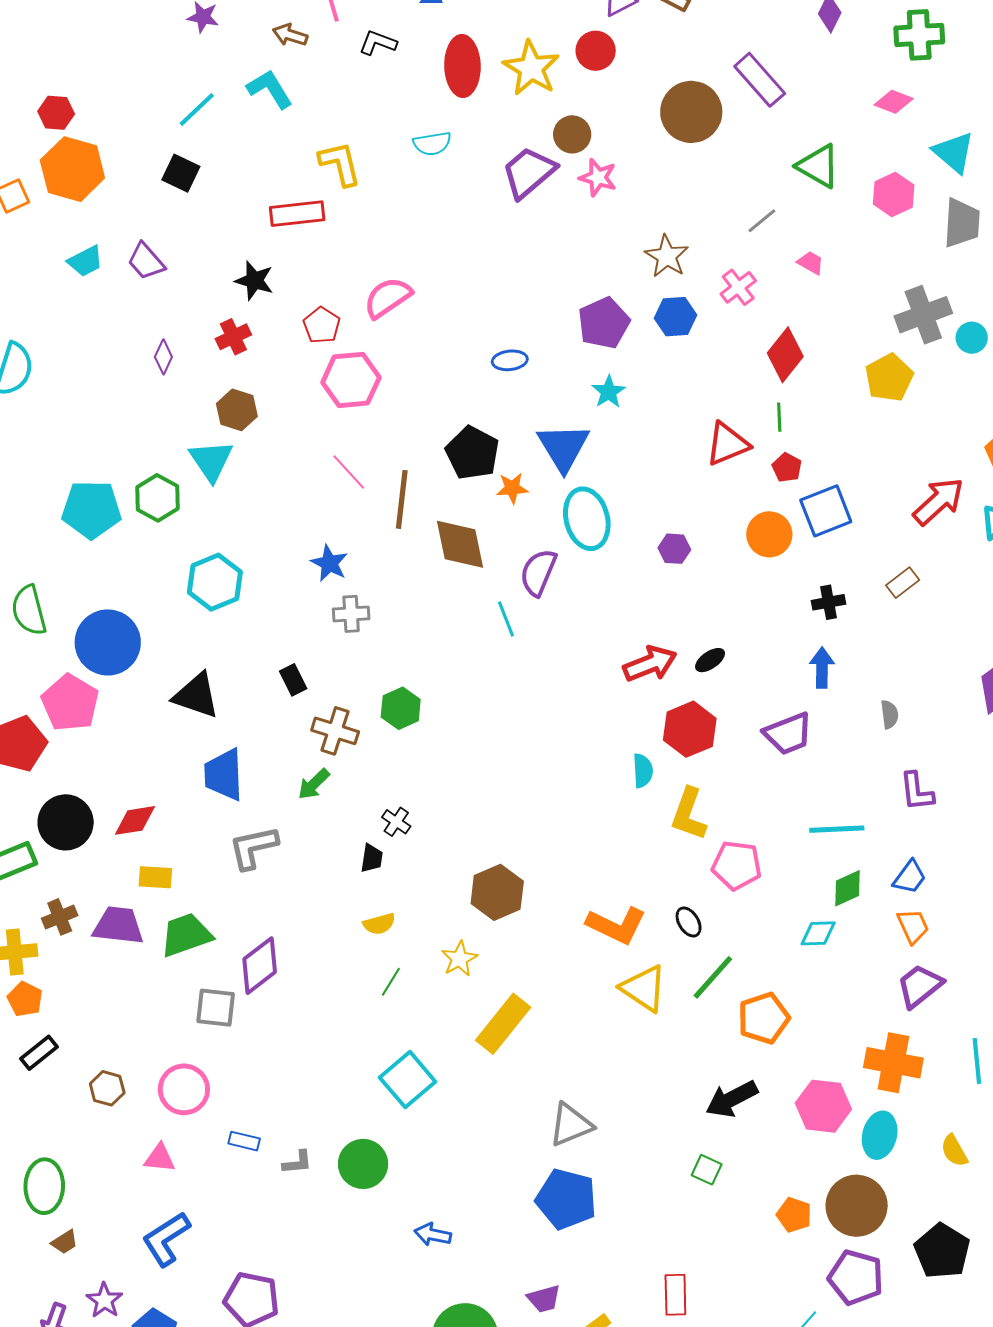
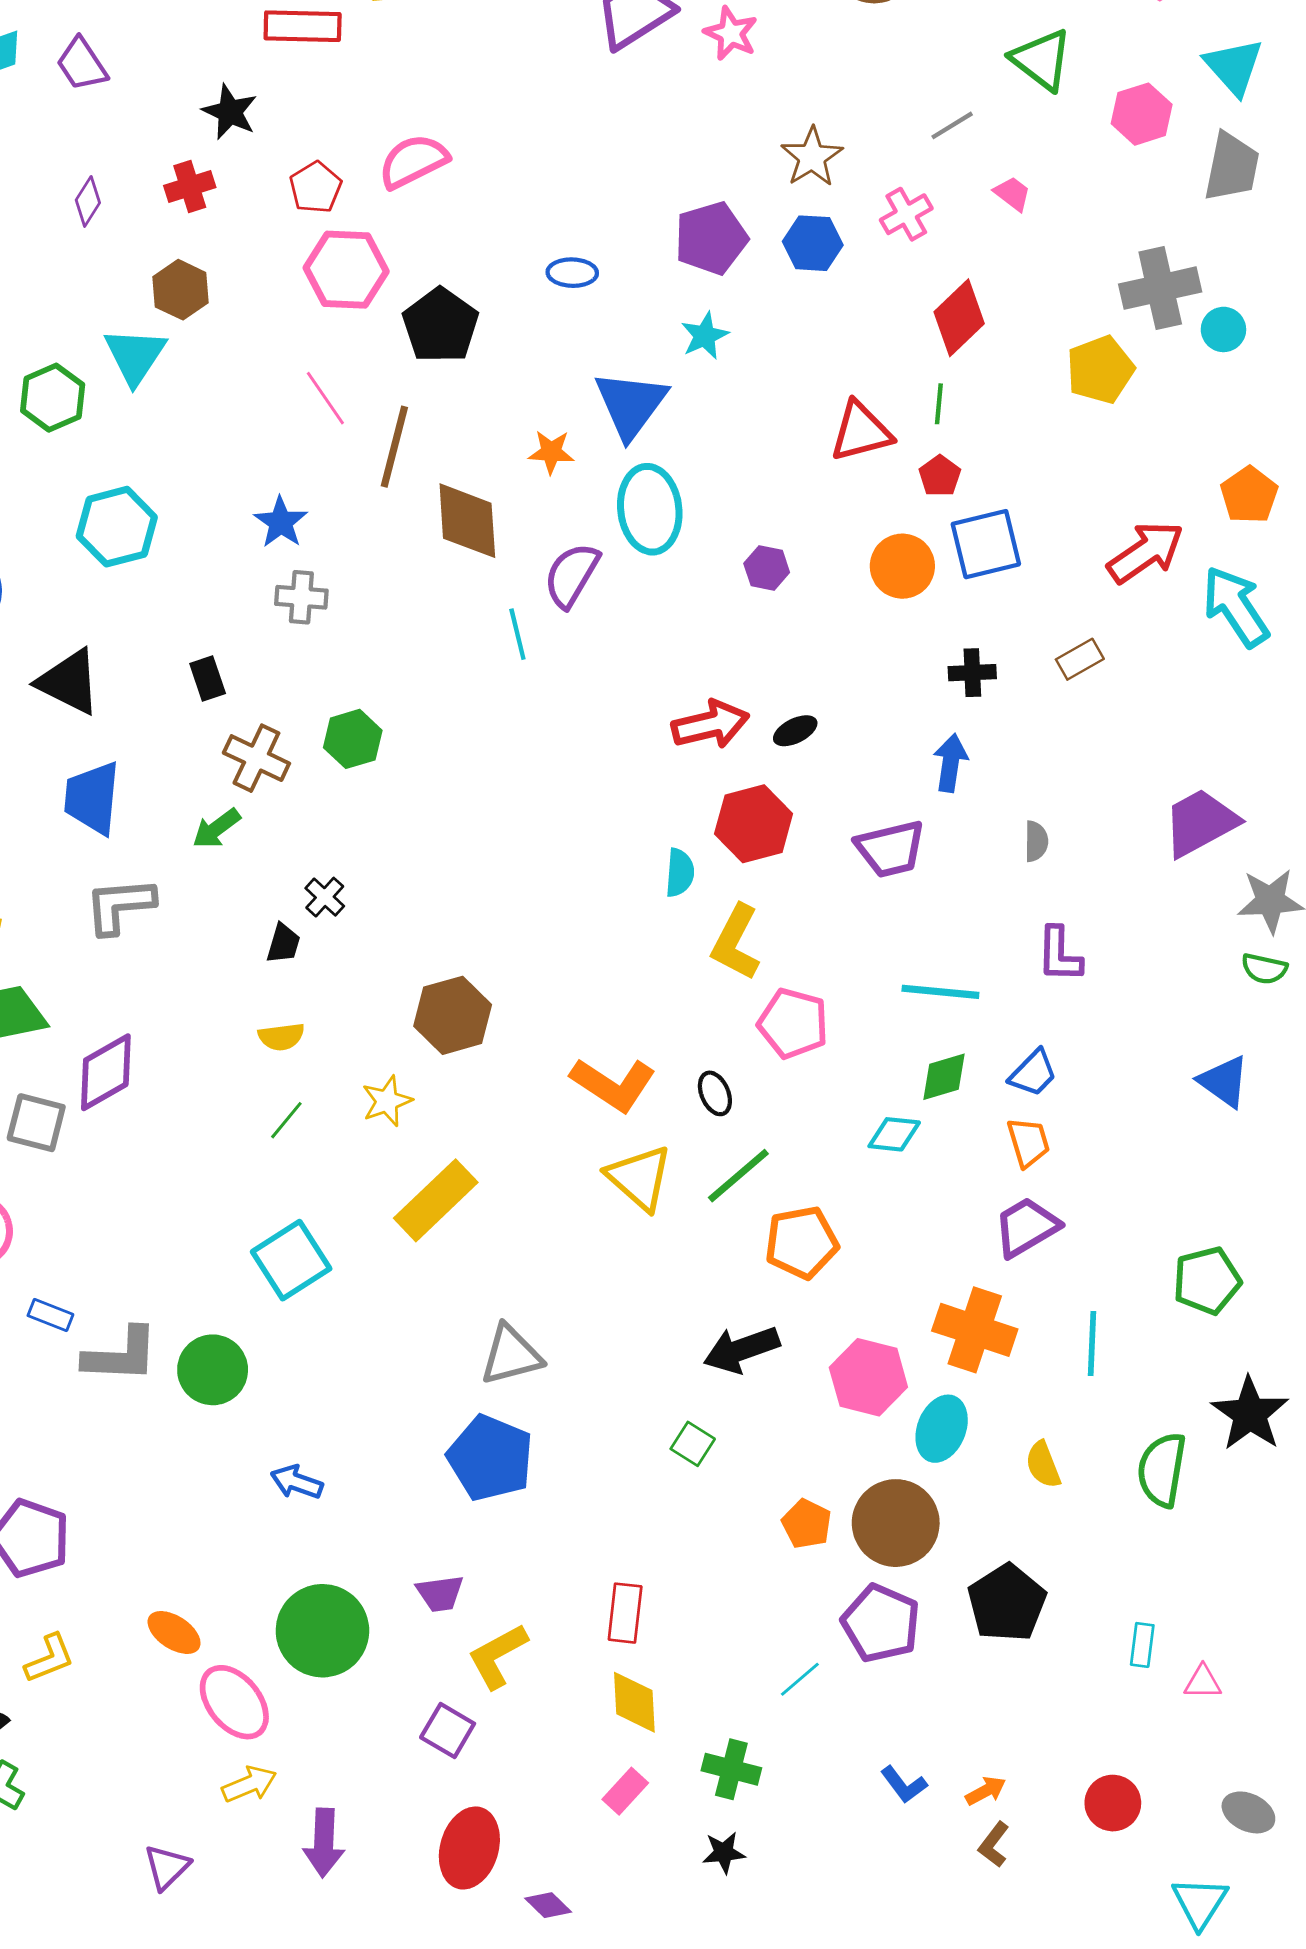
black pentagon: (472, 453) -> (440, 325), moved
gray L-shape: (297, 1162) -> (121, 1355), size x1.8

